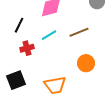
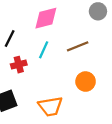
cyan line: (49, 35) -> (44, 50), turned -35

